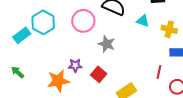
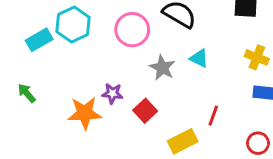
cyan triangle: (143, 21) -> (199, 58), moved
red line: (159, 72) -> (213, 116), moved

